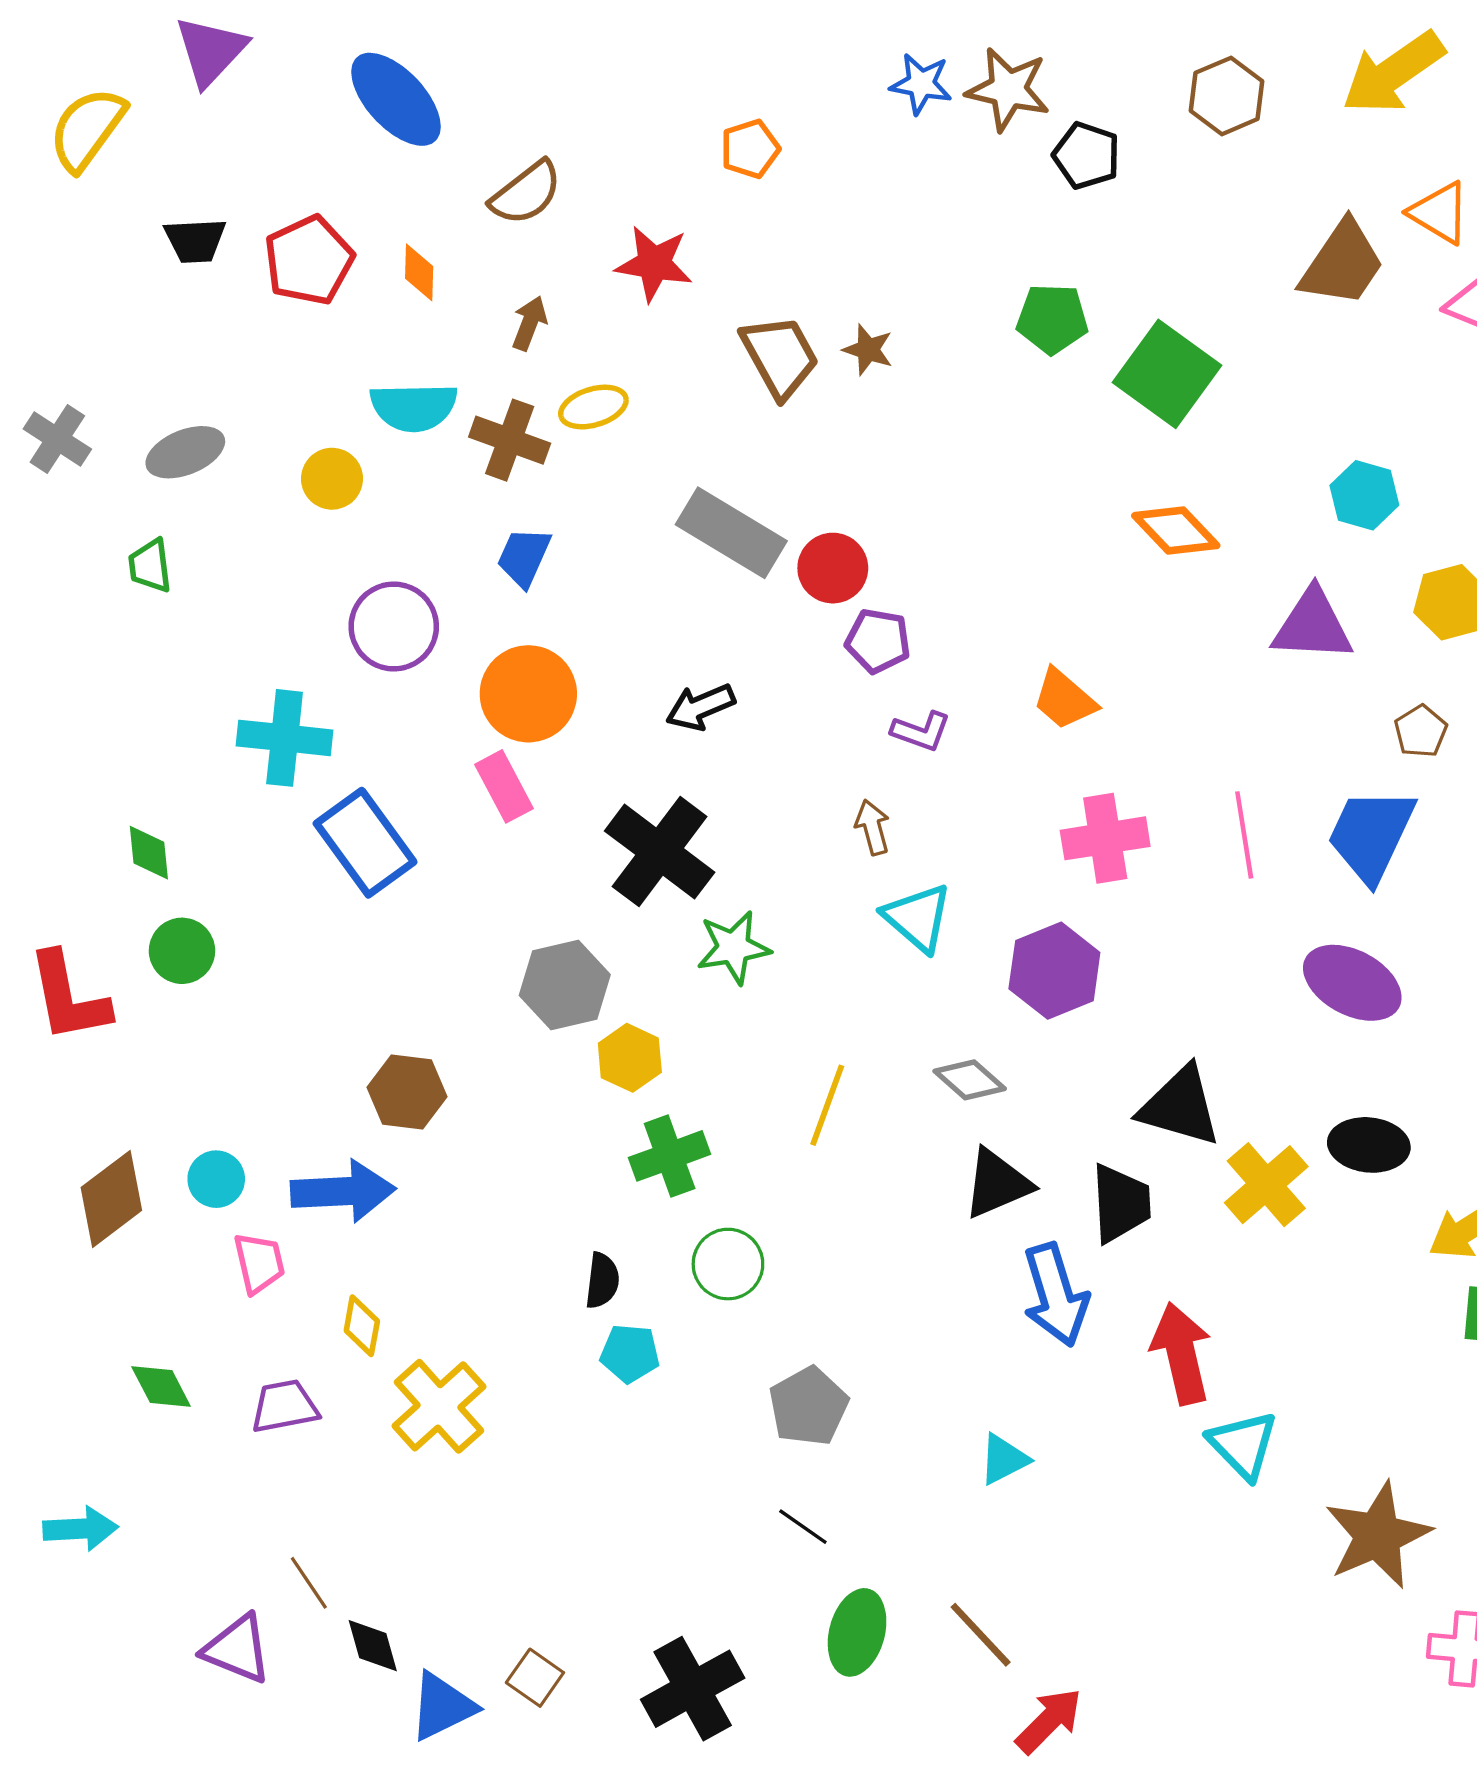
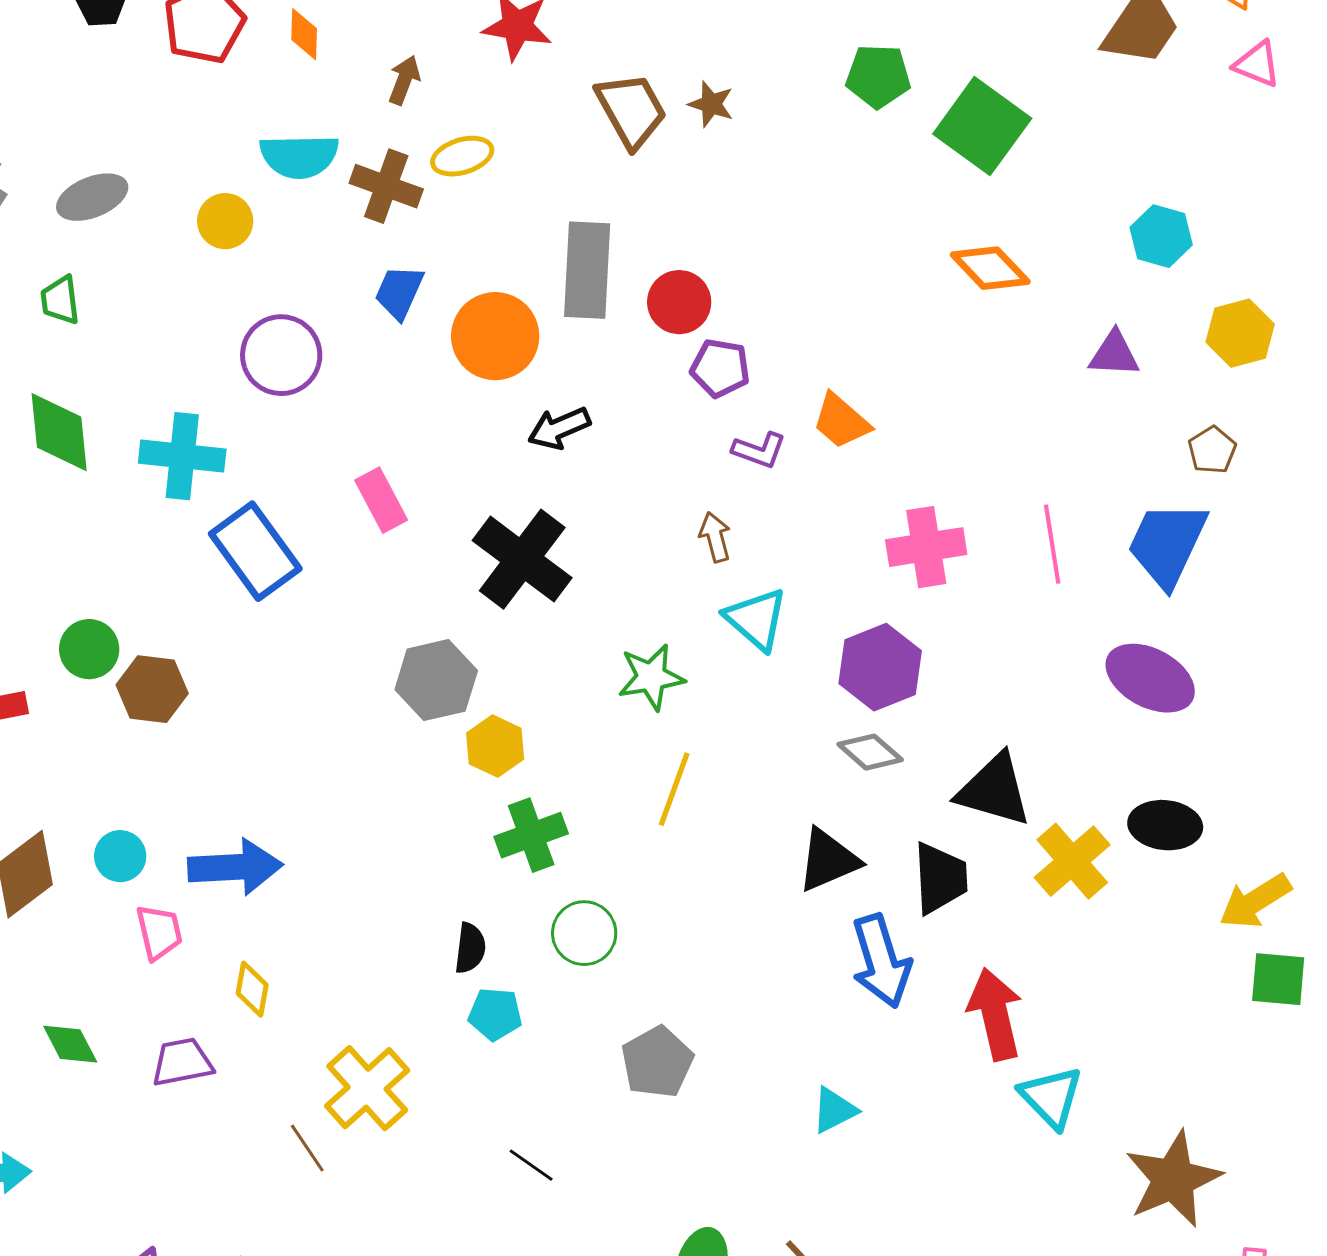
gray rectangle: (731, 533) -> (587, 270), turned 62
purple triangle: (1313, 625) -> (1114, 354), size x0.7
orange circle: (528, 694) -> (495, 336), moved
orange trapezoid: (1064, 699) -> (841, 421), moved
green diamond: (149, 853) -> (59, 432), moved, size x1.6
green star: (733, 947) -> (651, 677), moved
gray diamond: (970, 1080) -> (870, 752), moved
brown hexagon: (407, 1092) -> (152, 689), moved
yellow cross: (439, 1406) -> (367, 1088), moved
black line: (803, 1527) -> (531, 1165), moved
brown line: (309, 1583) -> (307, 1148), moved

